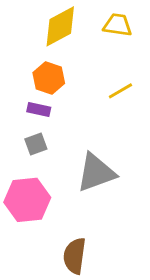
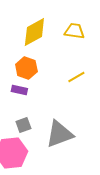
gray square: (36, 144) -> (23, 125), moved

